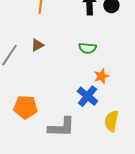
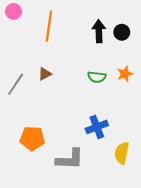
orange star: (101, 76) -> (125, 74), moved
blue cross: (87, 96) -> (97, 127), turned 30

